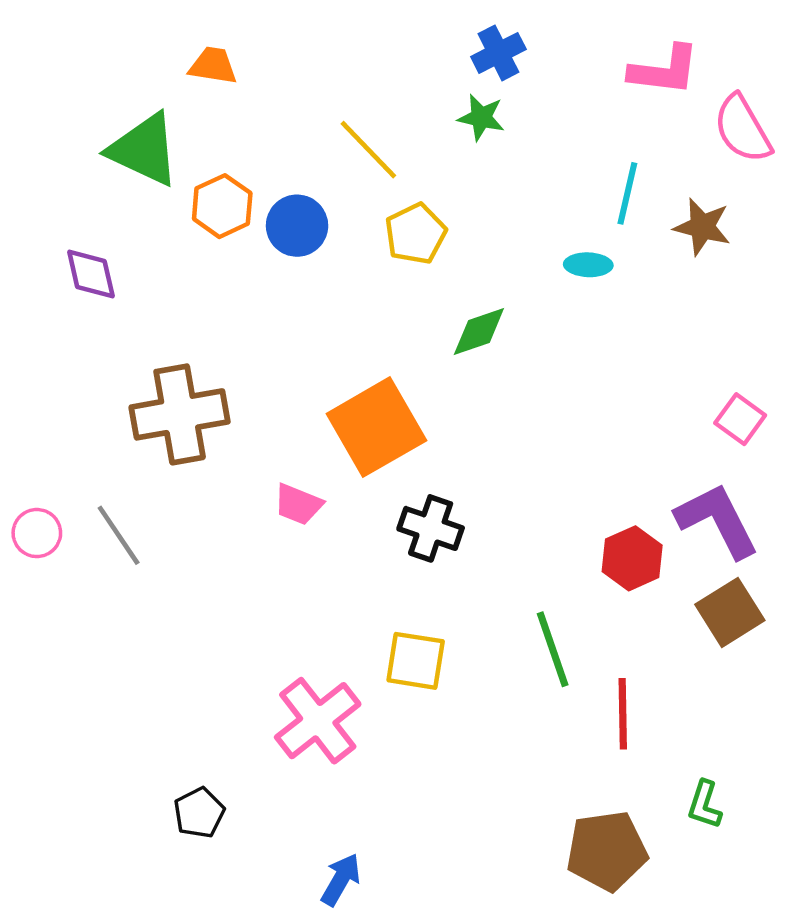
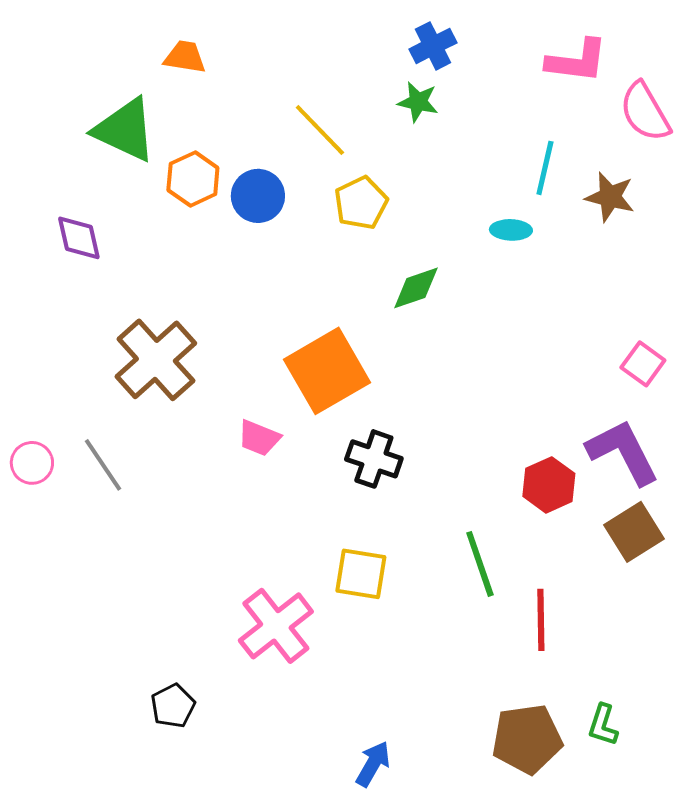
brown cross: (180, 414) -> (156, 360), turned -32
green L-shape: (705, 805) -> (603, 725), moved
blue arrow: (341, 880) -> (373, 764), moved

